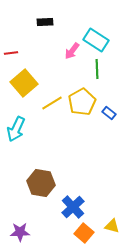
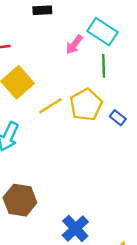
brown hexagon: (41, 183) -> (20, 200), moved

